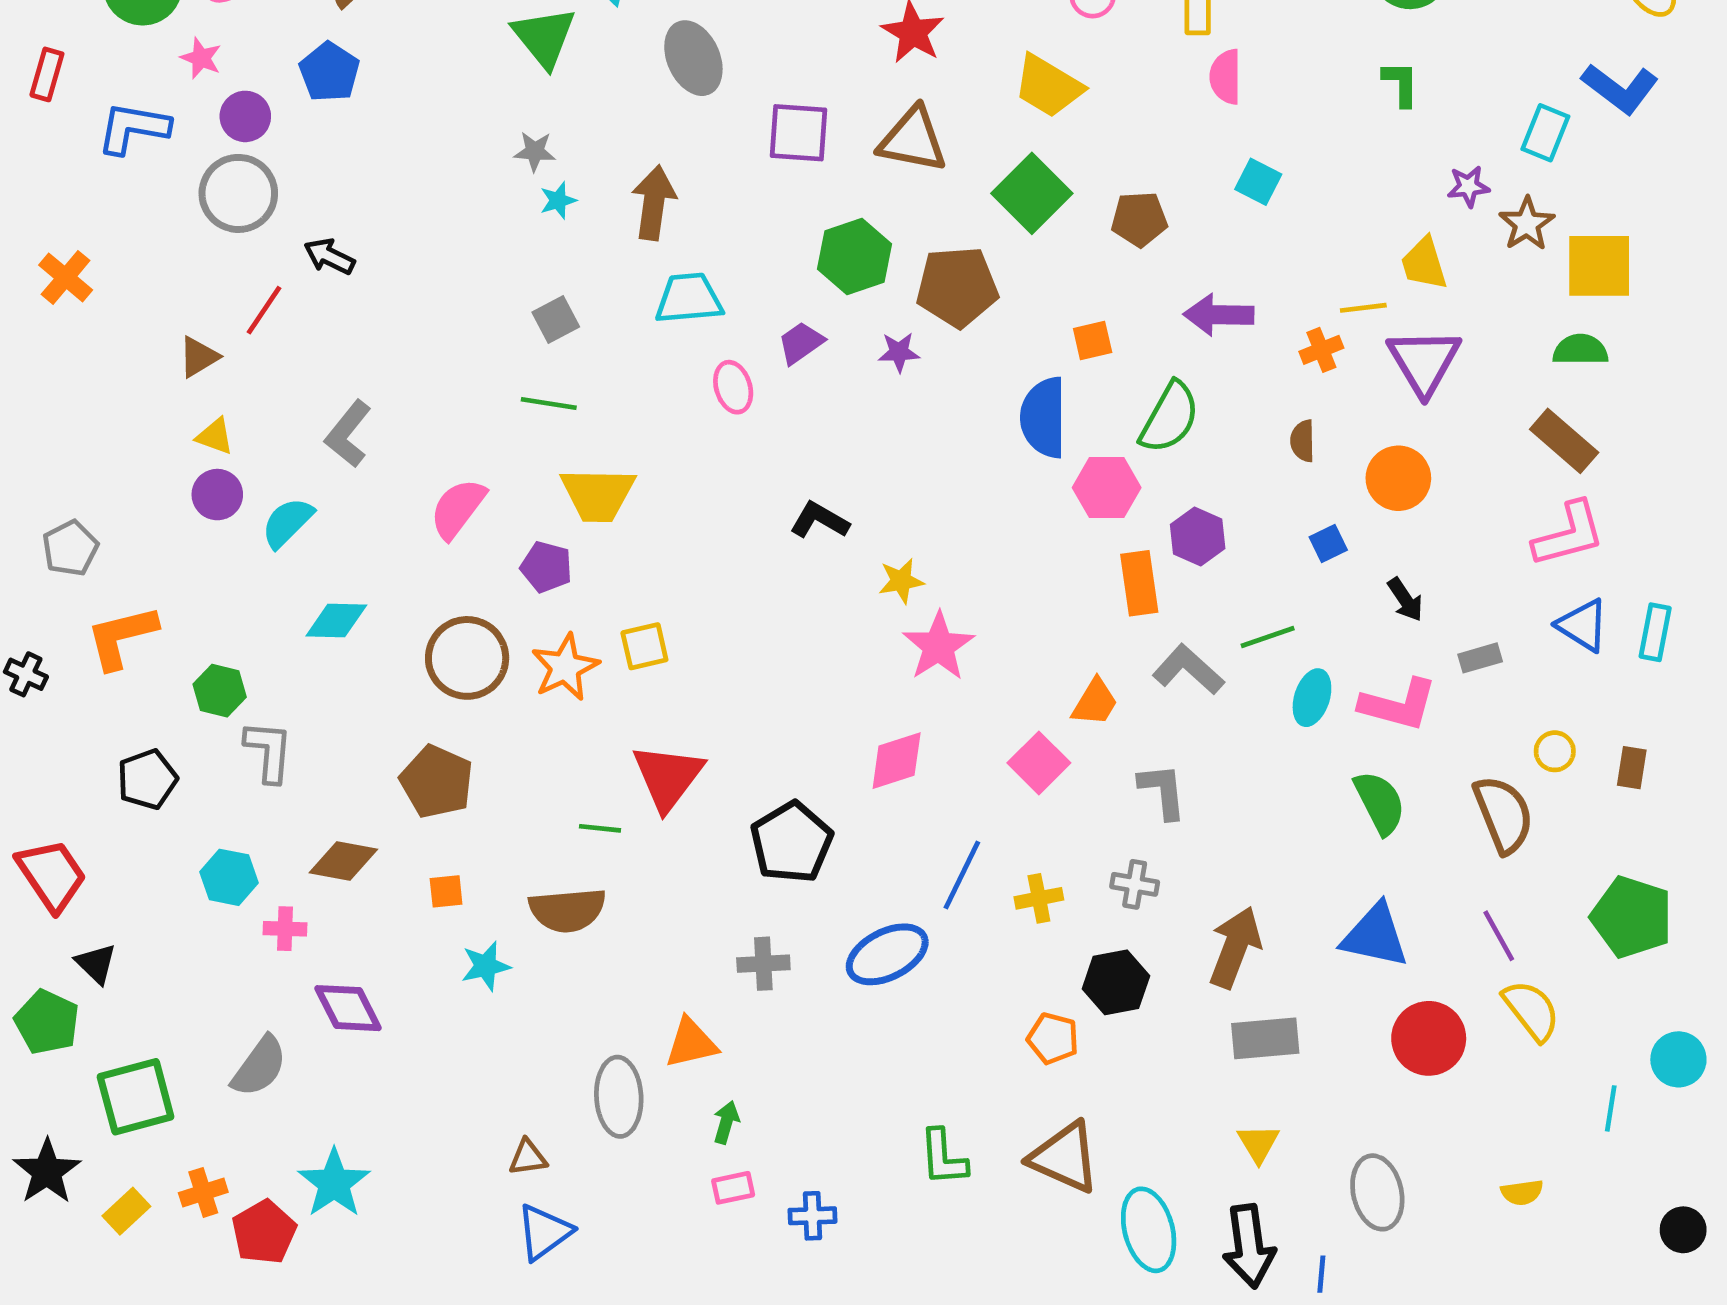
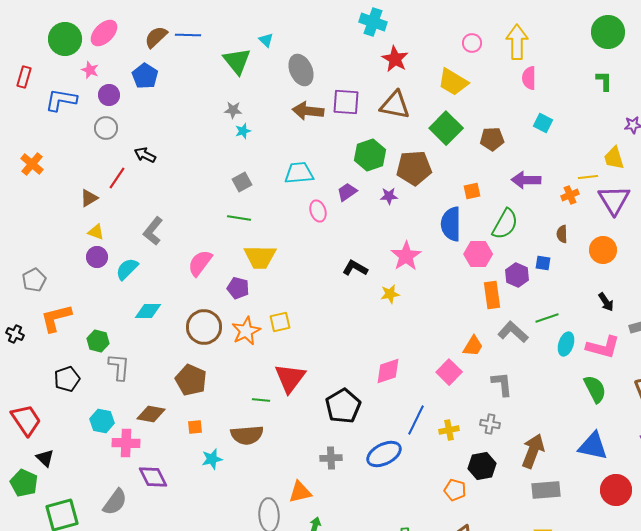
gray circle: (238, 193) -> (106, 128), size x0.7
brown arrow: (654, 203) -> (308, 111), moved, turned -92
blue square: (1328, 544) -> (543, 263), moved, turned 35
pink star: (939, 646) -> (406, 256), moved
pink cross: (285, 929) -> (126, 443), size x1.5

